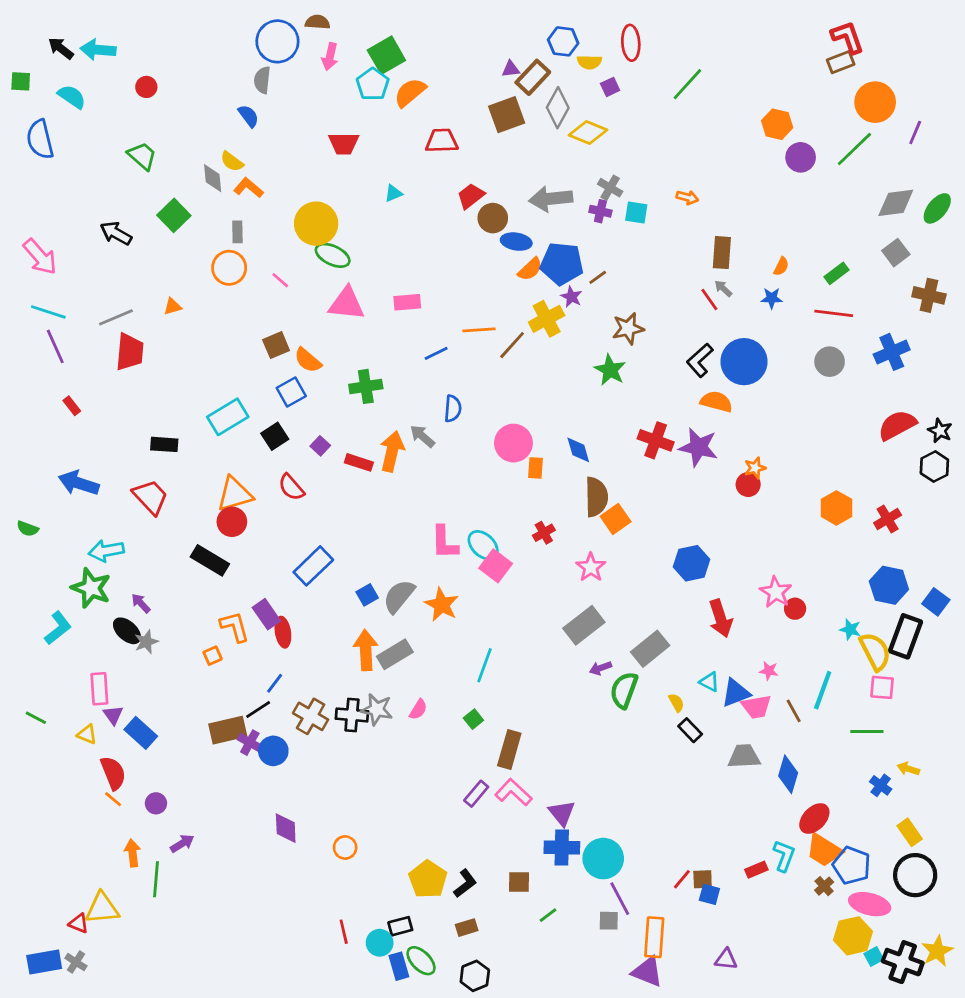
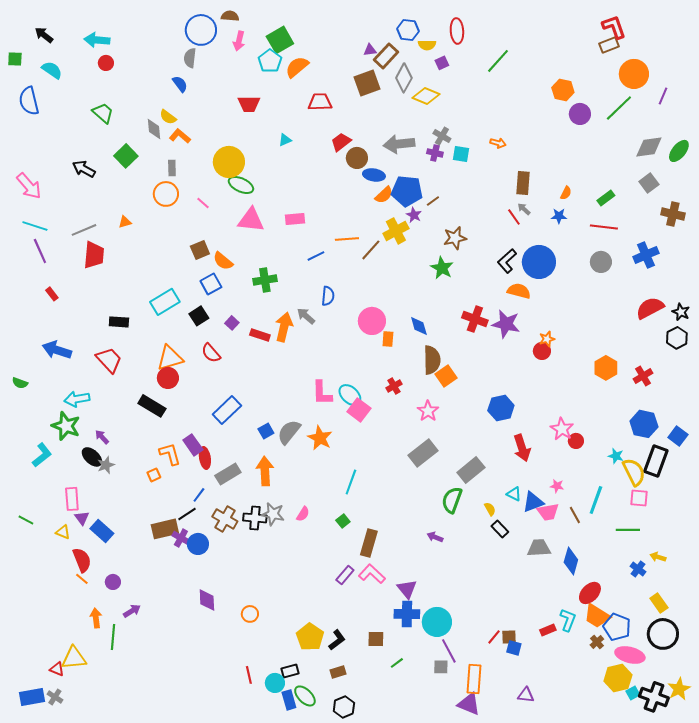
cyan arrow: (98, 50) -> (97, 40), moved
gray rectangle: (395, 654) -> (228, 474), moved
purple arrow: (600, 668) -> (435, 537), moved, turned 42

